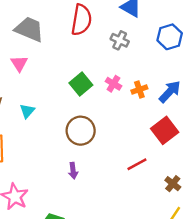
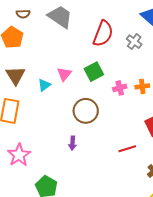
red semicircle: (81, 20) -> (103, 34), moved
pink triangle: (19, 63) -> (64, 74), moved
pink cross: (113, 84) -> (120, 88), moved, turned 32

